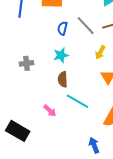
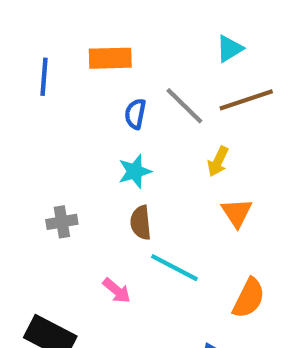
gray cross: (27, 63) -> (62, 222), moved

